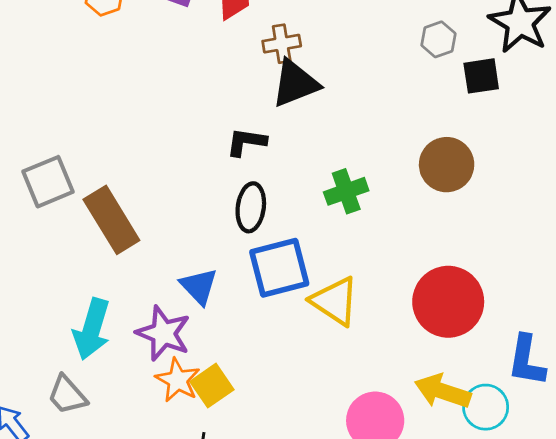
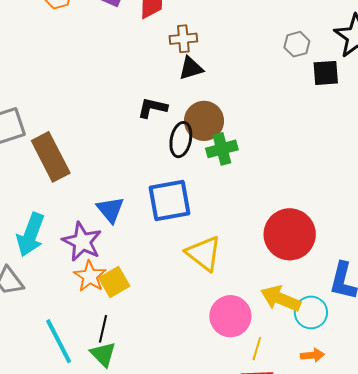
black triangle: (295, 83) -> (191, 68), size x0.7
brown circle: (447, 165) -> (204, 121), moved
black ellipse: (251, 207) -> (181, 140), moved
yellow triangle: (335, 301) -> (204, 253), moved

